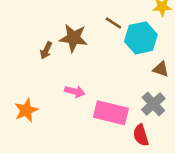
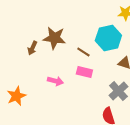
brown line: (113, 23) -> (83, 52), moved
pink rectangle: (111, 113) -> (84, 72), moved, size x0.6

